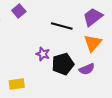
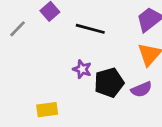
black line: (62, 26) -> (90, 29), moved

